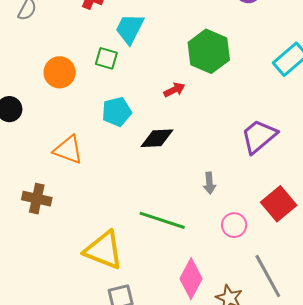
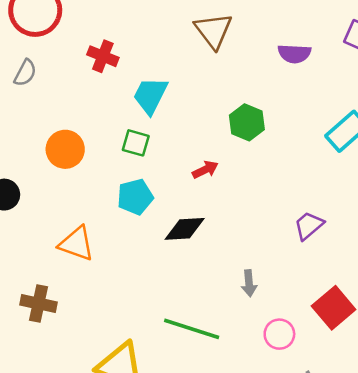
green hexagon: (209, 51) -> (247, 122), size x0.7
green square: (106, 58) -> (136, 143), moved
purple trapezoid: (259, 136) -> (309, 226), size x0.7

